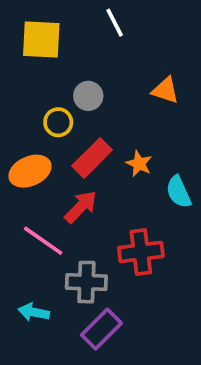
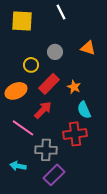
gray circle: (88, 96) -> (55, 52), moved
cyan semicircle: (179, 192) -> (84, 110), moved

